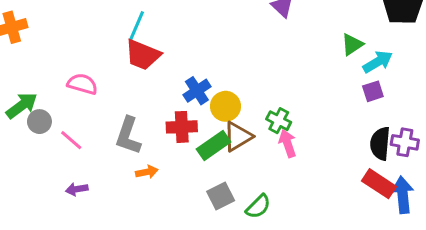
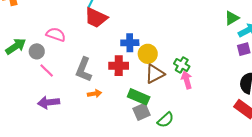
blue cross: (197, 91) -> (130, 43), turned 30
gray circle: (39, 122) -> (37, 51), moved
green rectangle: (214, 145) -> (139, 97), moved, turned 55
purple arrow: (77, 189) -> (49, 102), size x1.5

